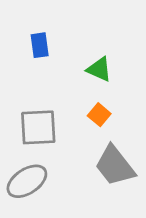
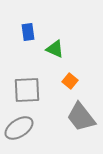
green triangle: (99, 69) -> (55, 49), moved

